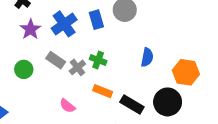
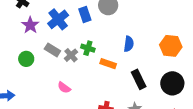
orange hexagon: (186, 72) -> (171, 46), moved
orange rectangle: (103, 91) -> (108, 64), moved
black circle: (168, 102) -> (172, 83), moved
black rectangle: (132, 104) -> (139, 79), moved, turned 36

